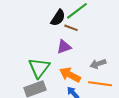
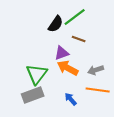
brown line: (71, 28) -> (79, 39), moved
orange arrow: (70, 75) -> (68, 68), moved

